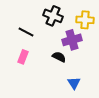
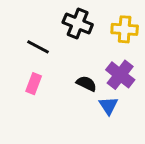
purple cross: (72, 40) -> (120, 75), moved, turned -36
blue triangle: (74, 83) -> (108, 106), moved

